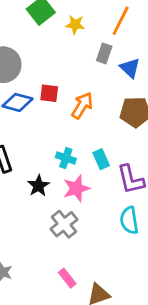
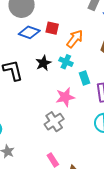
cyan cross: (66, 158) -> (66, 62), moved
black star: (38, 186) -> (43, 63), moved

